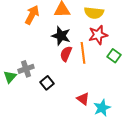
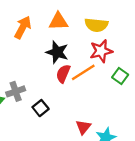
orange line: (83, 53) -> (83, 72), turned 65
red triangle: (83, 99) -> (83, 127), turned 32

